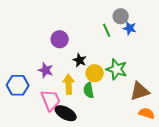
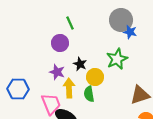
gray circle: (121, 16) -> (121, 20), size x1.5
green line: (107, 30) -> (70, 23), moved
green star: (117, 69) -> (117, 59), moved, turned 30
purple star: (46, 70) -> (57, 72), moved

